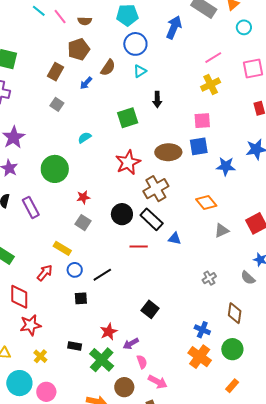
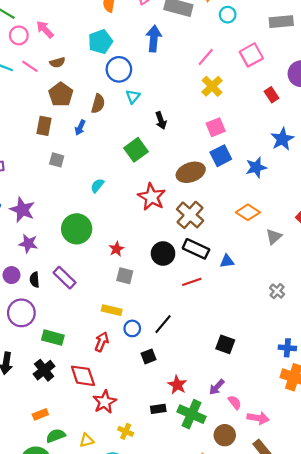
red star: (109, 332) -> (177, 385), moved

